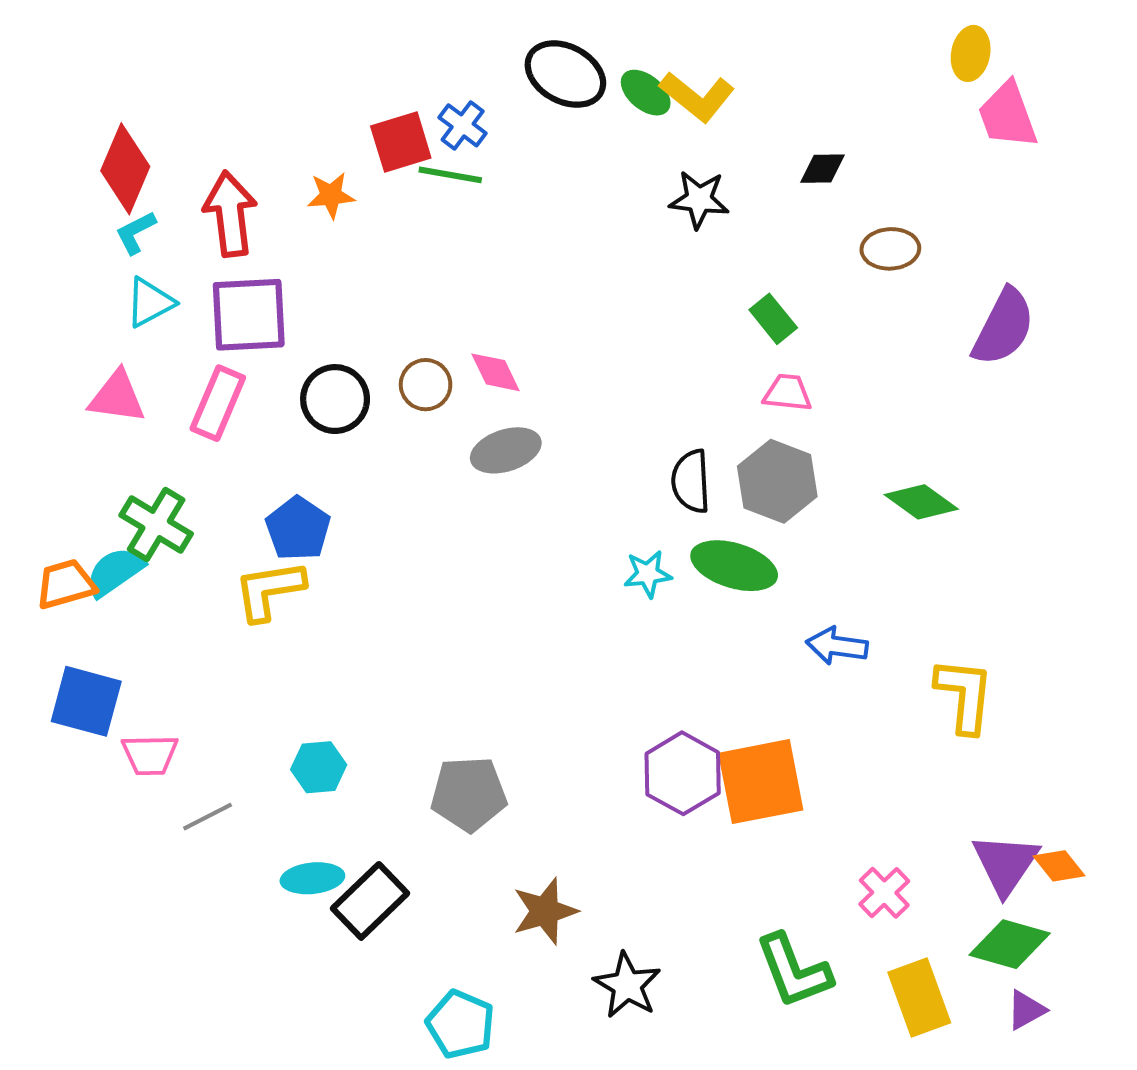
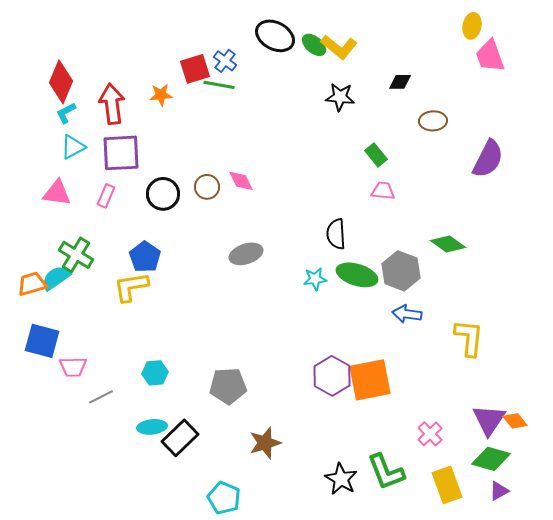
pink rectangle: (218, 403) -> (106, 196), size x0.7
gray ellipse: (506, 450) -> (246, 254), moved
gray hexagon: (777, 481) -> (401, 271), moved
black star: (627, 985) -> (341, 479), moved

